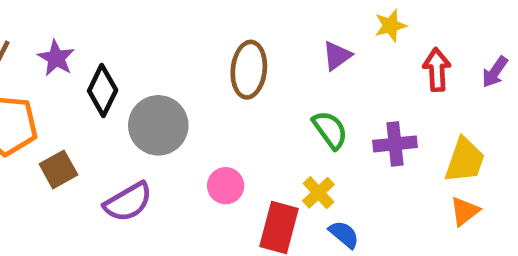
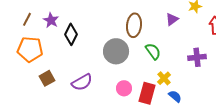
gray circle: (158, 125) -> (116, 51), moved
green semicircle: (330, 130) -> (153, 51), moved
brown square: (58, 169) -> (47, 78), moved
pink circle: (226, 186) -> (124, 88), moved

